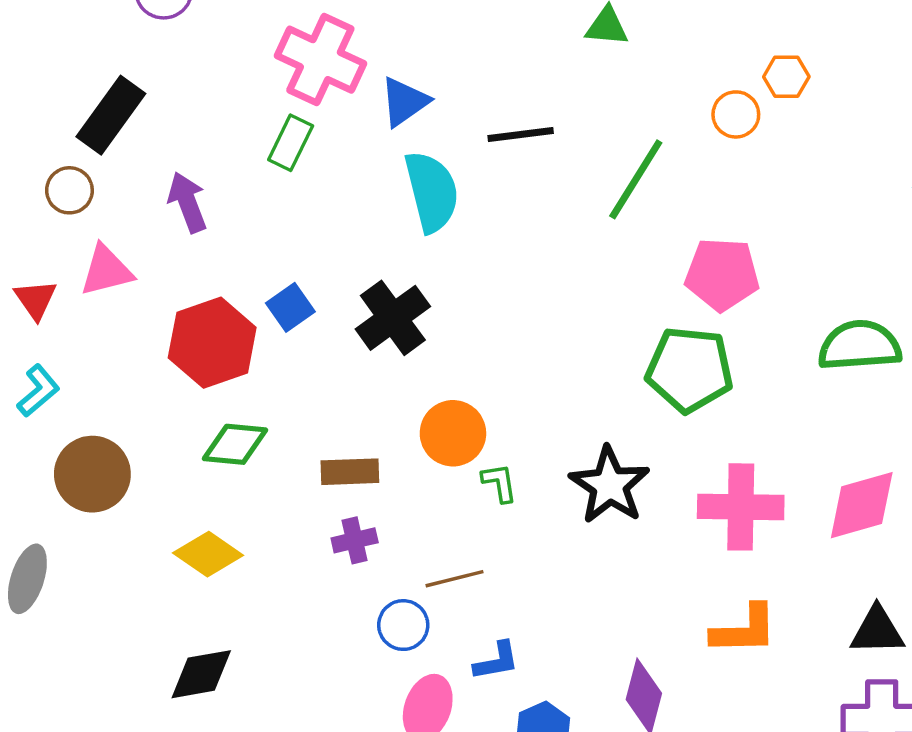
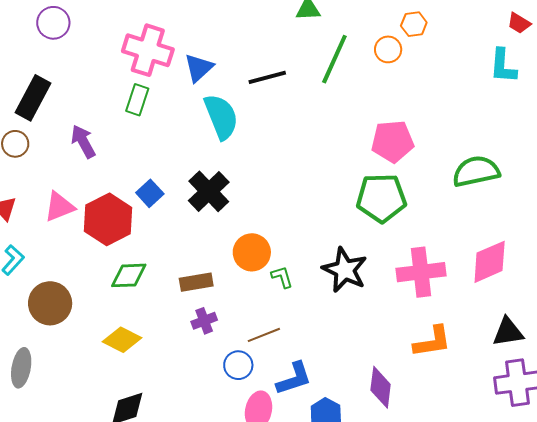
green line: (636, 179) -> (334, 59), moved
pink triangle: (106, 271) -> (59, 207), moved
blue L-shape: (496, 661) -> (294, 378), size x1.4

